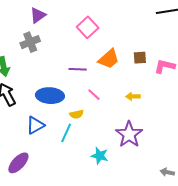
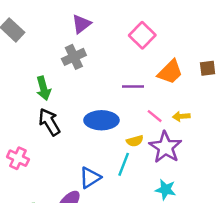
yellow arrow: (133, 96) -> (181, 116), moved
blue triangle: (35, 125) -> (90, 178), moved
purple star: (129, 134) -> (165, 147), moved

